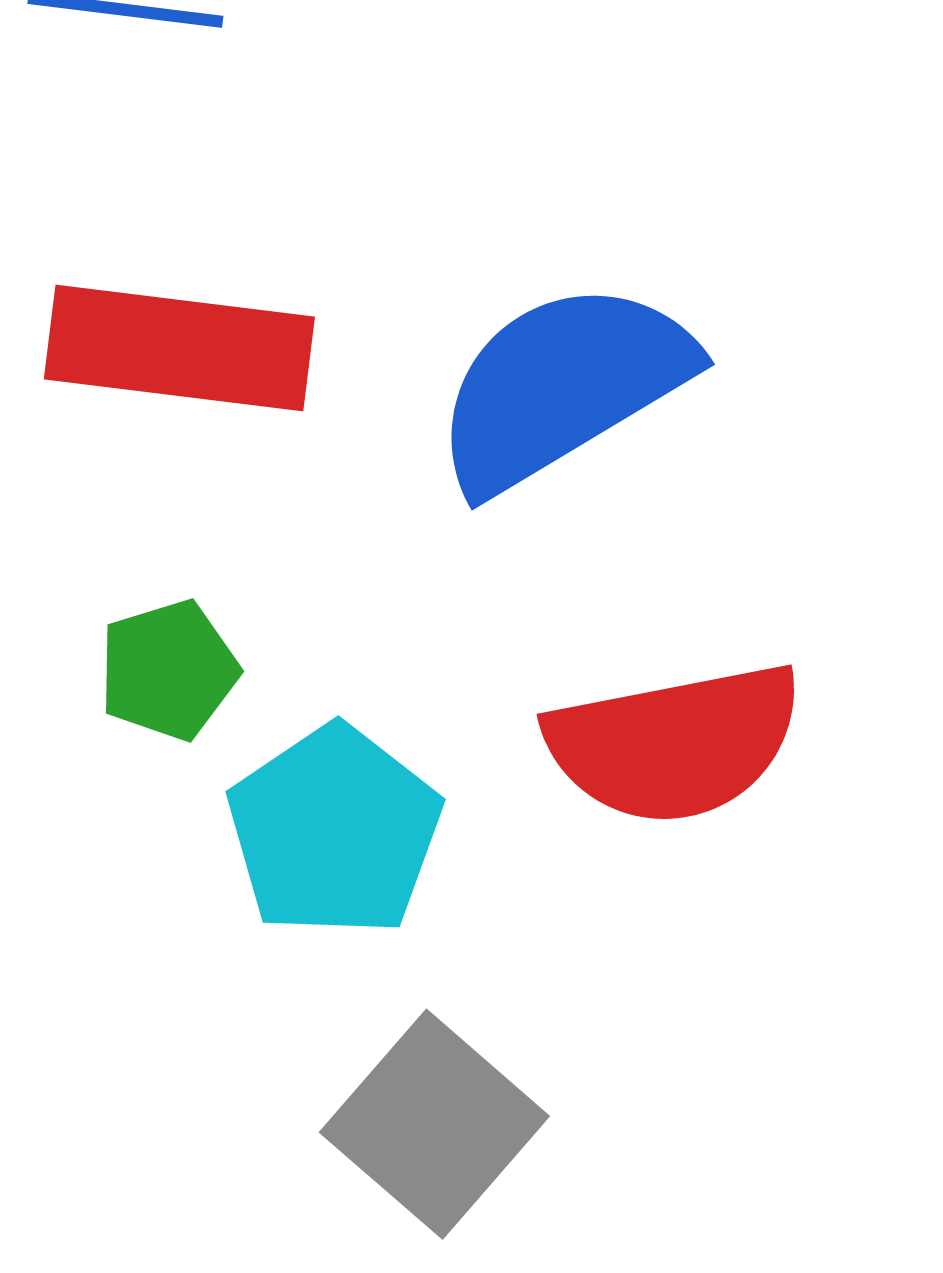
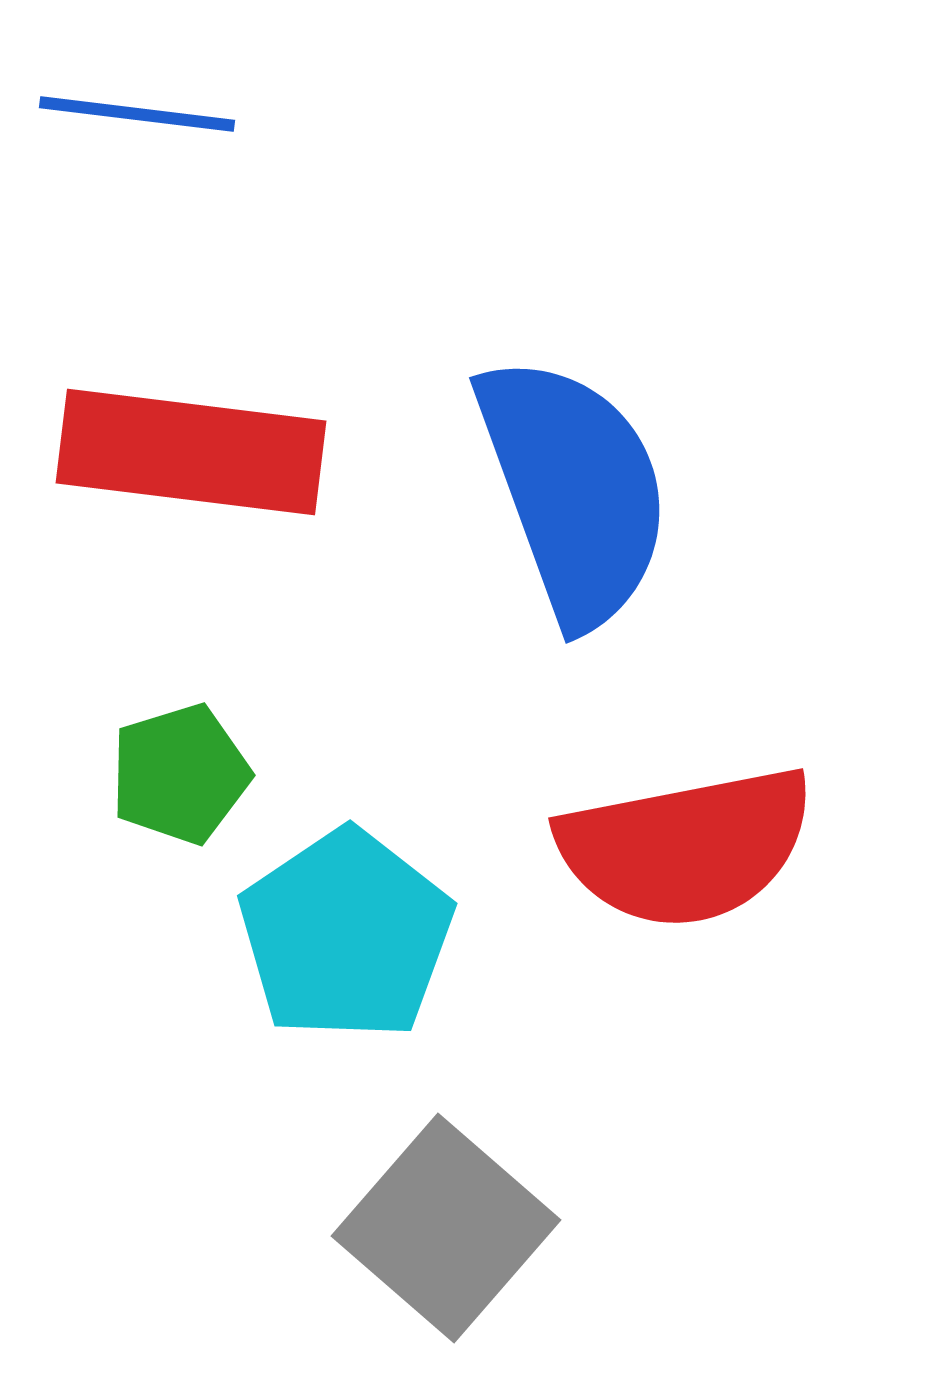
blue semicircle: (562, 386) -> (574, 490), turned 101

